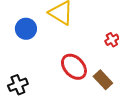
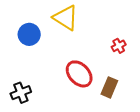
brown rectangle: (103, 80) -> (109, 87), turned 66

